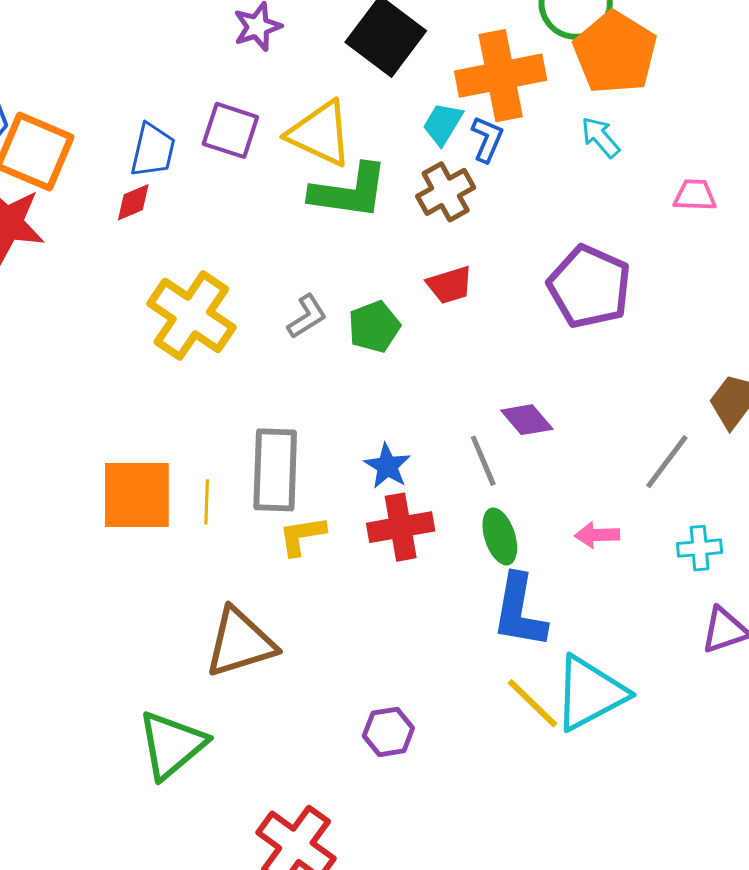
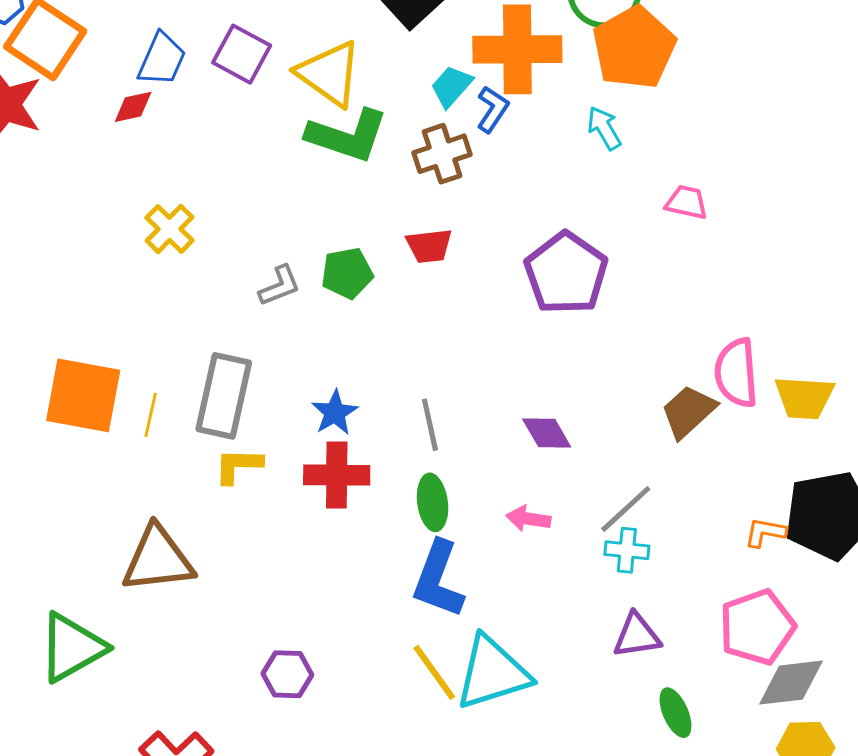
yellow cross: (191, 316) -> (170, 229), size x0.6
gray L-shape: (307, 316) -> (280, 286), moved
purple diamond: (527, 420) -> (547, 433), moved
gray line: (667, 462) -> (626, 509), moved

